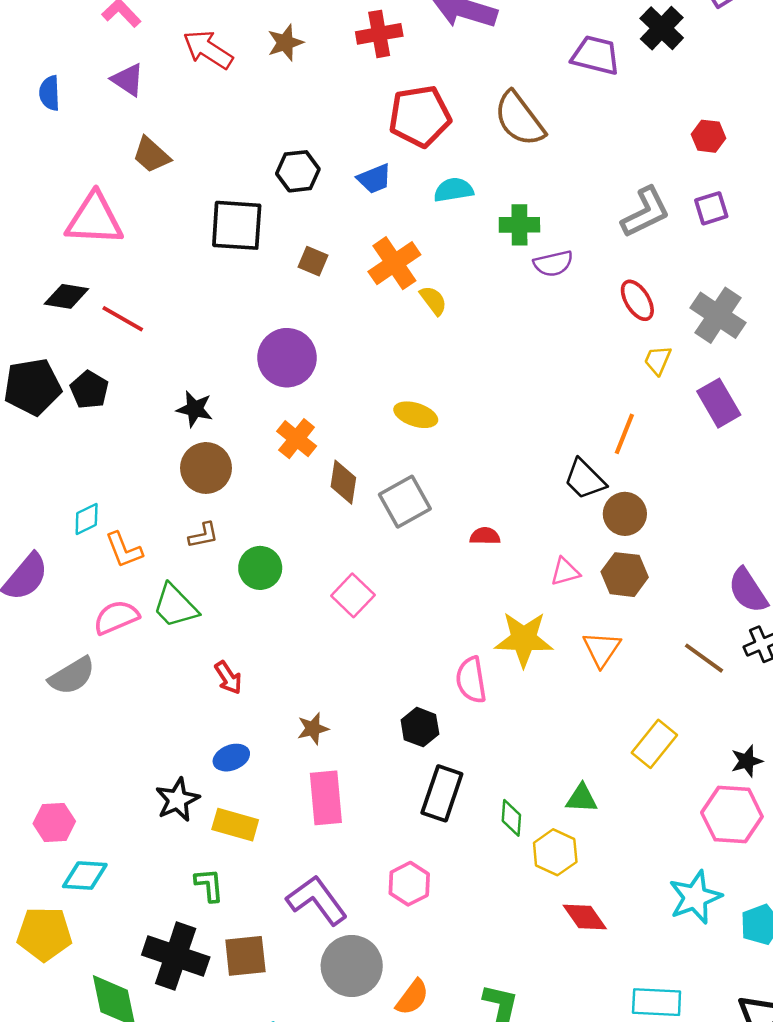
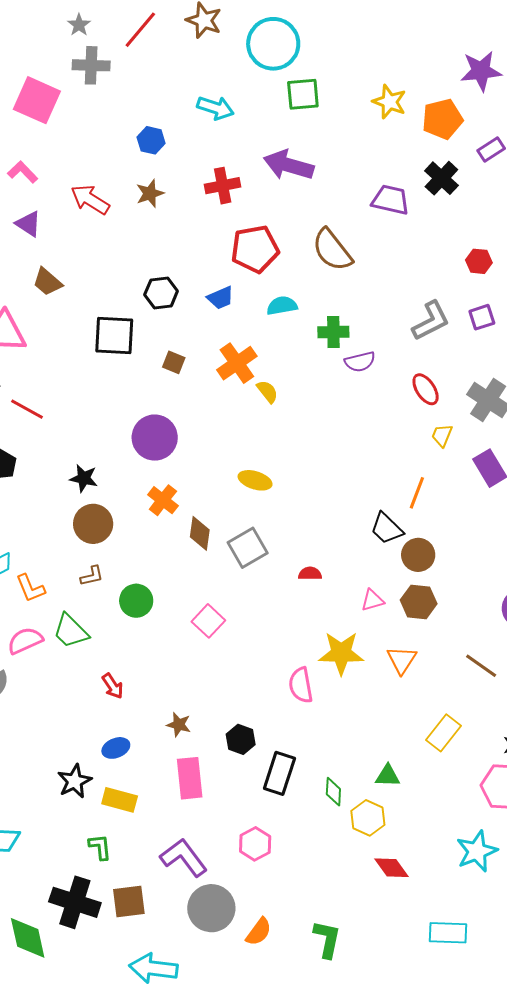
black hexagon: (420, 727) -> (241, 739), moved
brown star: (313, 729) -> (179, 725), turned 30

